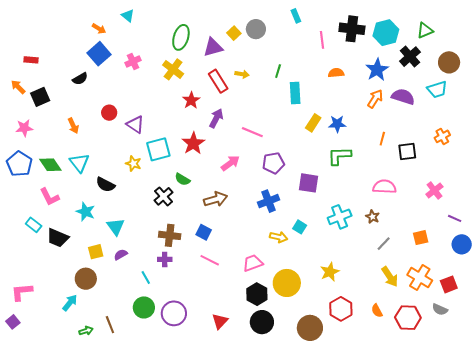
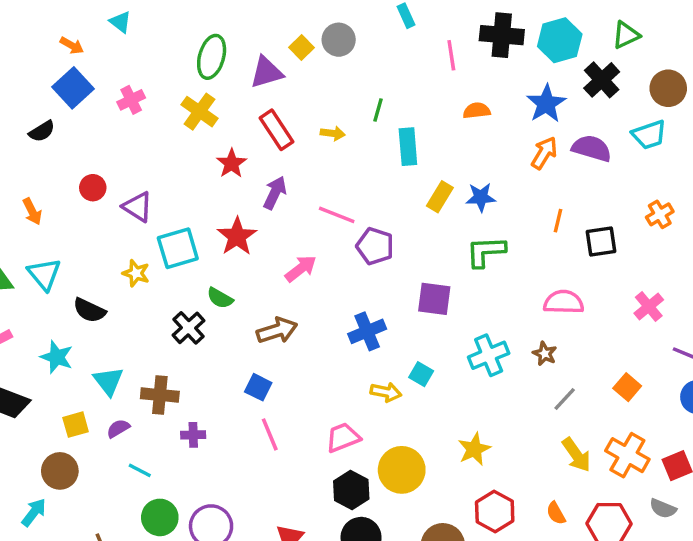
yellow arrow: (242, 74) -> (333, 133), moved
purple pentagon: (273, 163) -> (375, 246), moved, turned 30
brown cross: (170, 235) -> (160, 395), moved
orange square: (421, 238) -> (627, 387), turned -35
pink line: (210, 260) -> (270, 434), turned 42
cyan line: (146, 277) -> (140, 470), moved, turned -32

